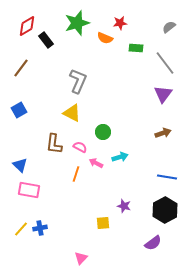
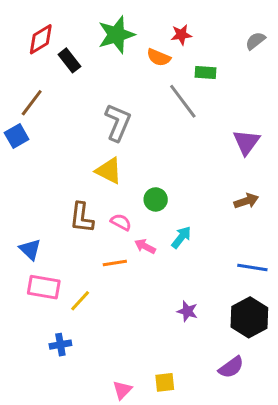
gray line: (165, 63) -> (183, 101), moved
blue square: (19, 110) -> (17, 136), moved
cyan arrow: (120, 157) -> (181, 237), turned -35
orange line: (76, 174) -> (115, 263), turned 63
yellow square: (103, 223) -> (165, 382), moved
yellow line: (21, 229) -> (80, 301), moved

